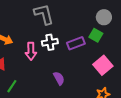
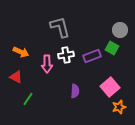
pink square: (103, 65) -> (110, 87), moved
purple semicircle: (59, 78) -> (75, 91), turned 32

